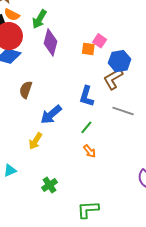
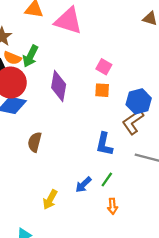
green arrow: (39, 19) -> (30, 56), moved
pink square: (100, 41) -> (104, 67), moved
blue arrow: (51, 115) -> (83, 185), moved, size x0.7
orange arrow: (90, 151) -> (112, 206), turned 40

